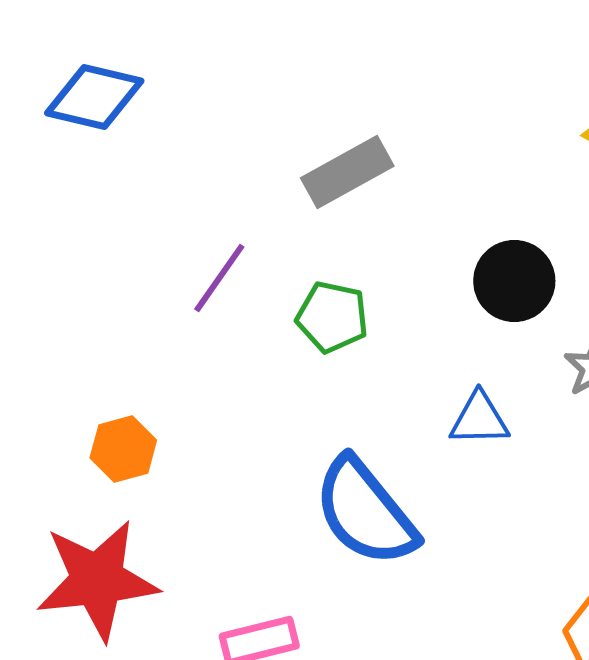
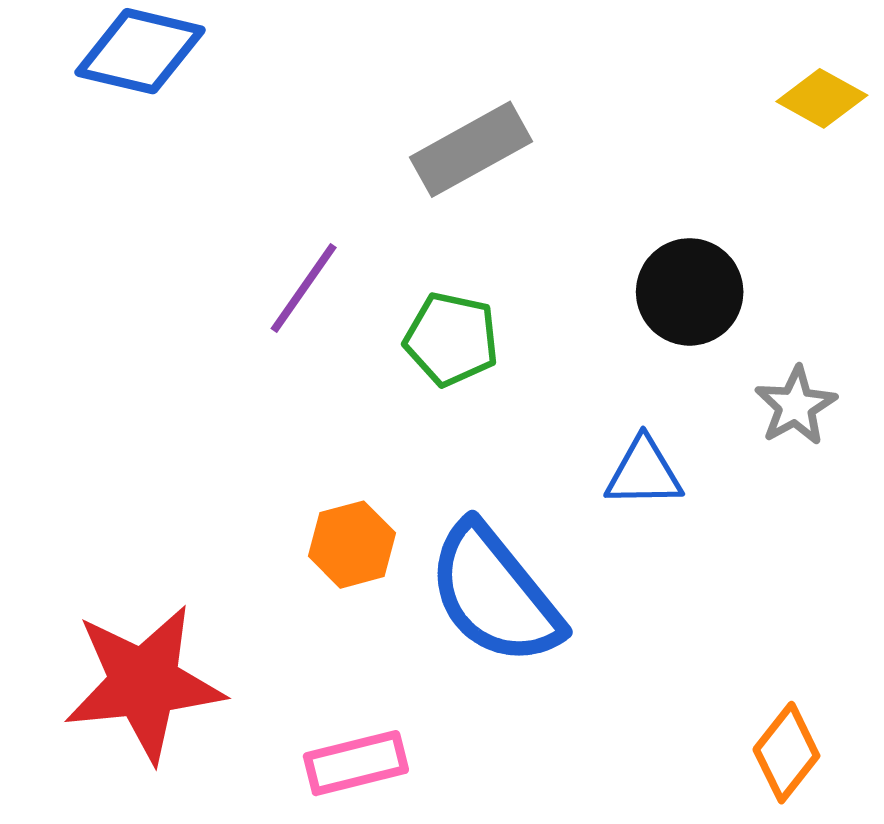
orange hexagon: (123, 449) -> (352, 545), moved

